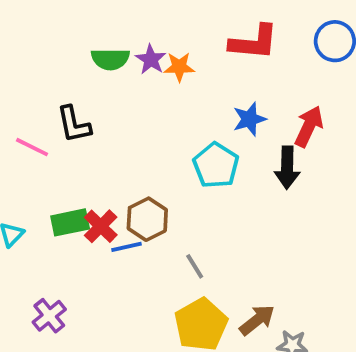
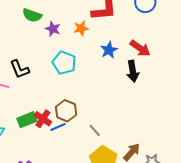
green semicircle: (110, 59) -> (32, 15), moved, turned 30
orange star: (179, 67) -> (81, 28), moved
red arrow: (309, 126) -> (140, 48), turned 110
cyan pentagon: (216, 165) -> (64, 63), moved

